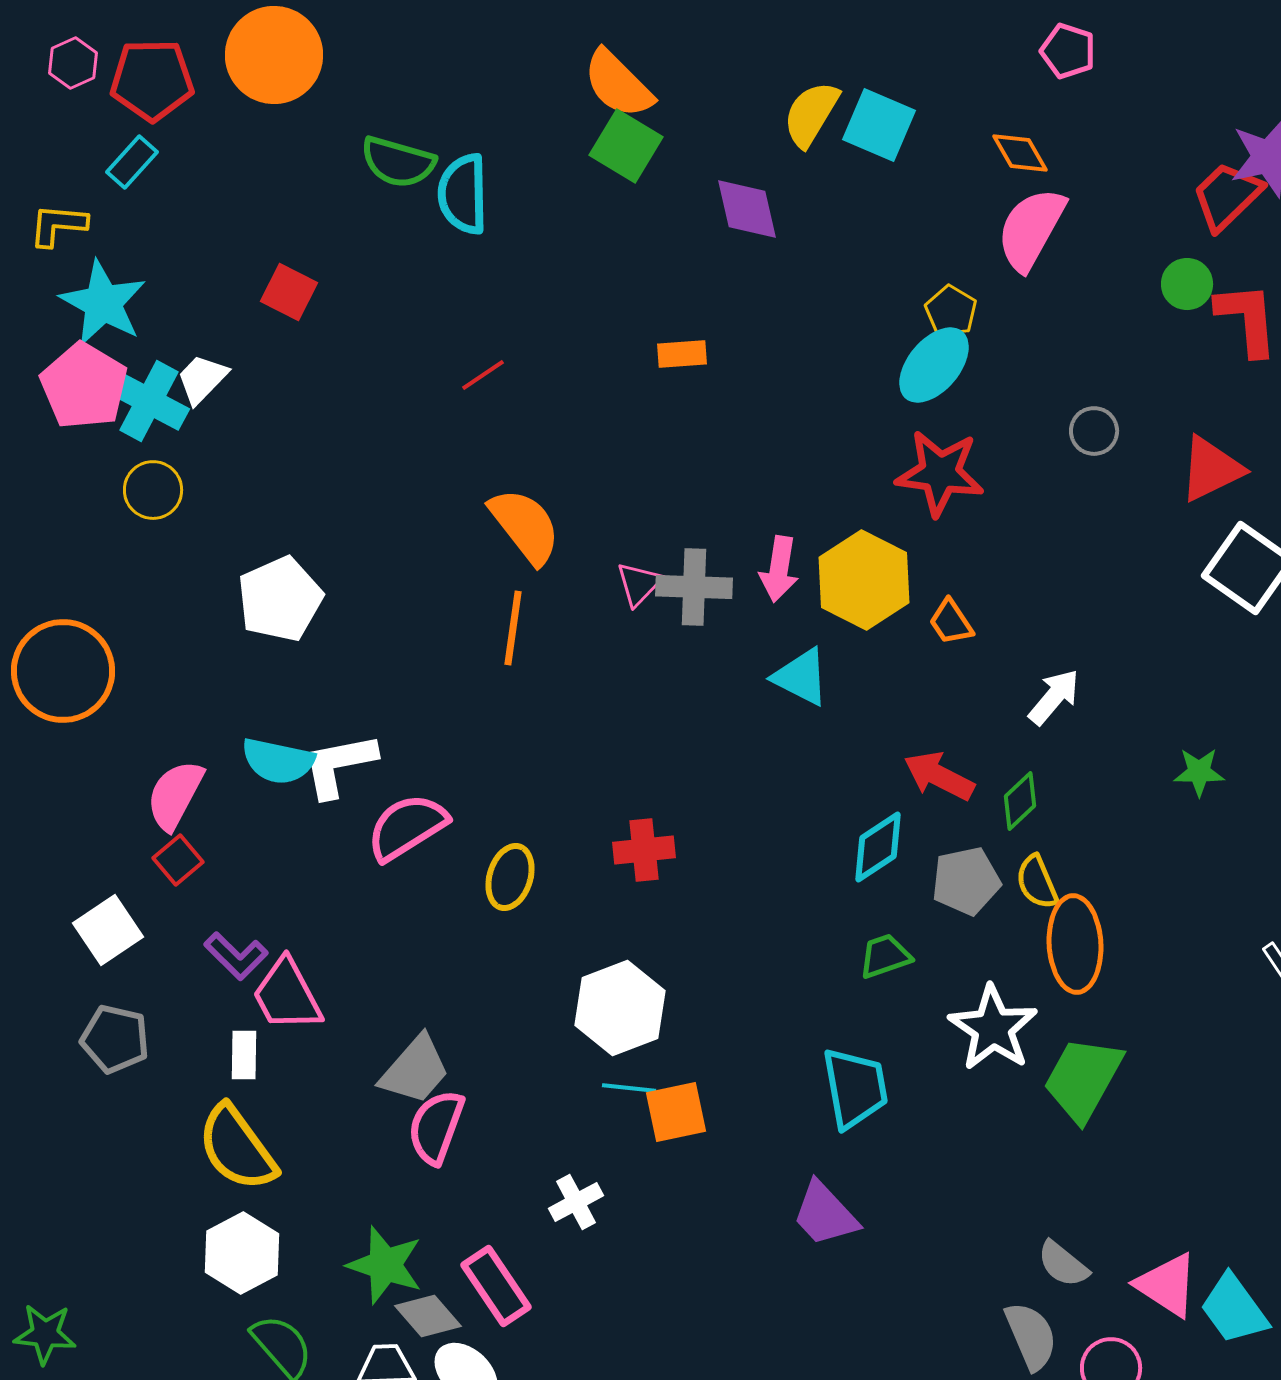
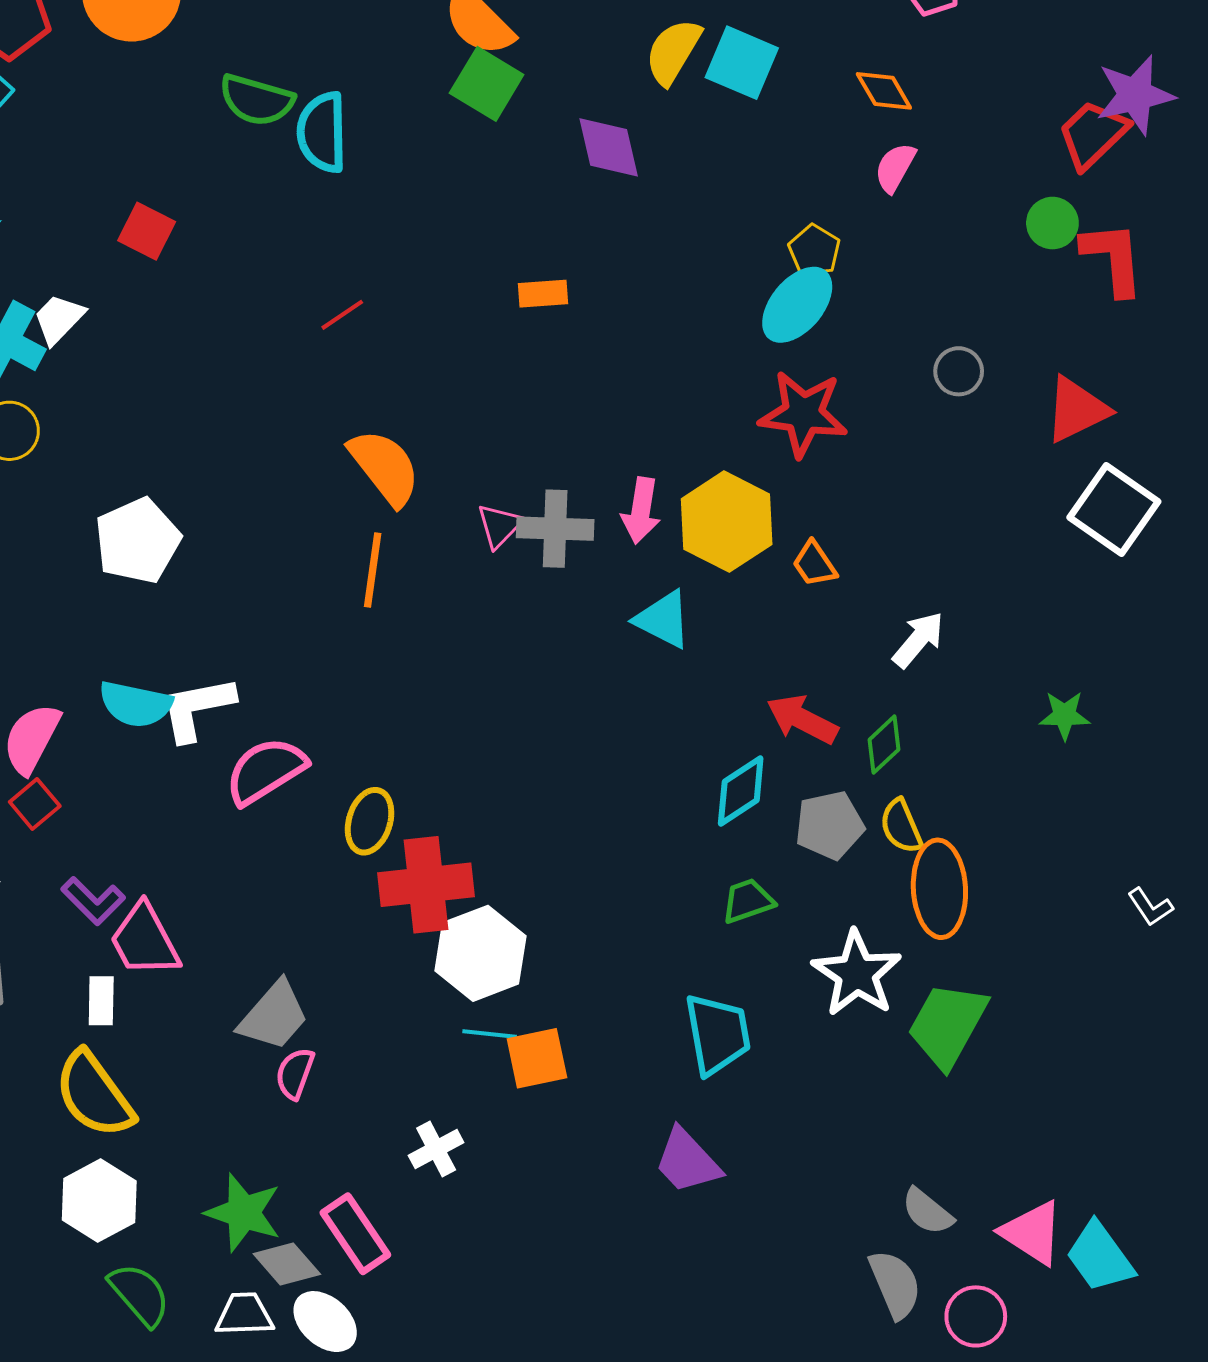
pink semicircle: (1031, 229) -> (895, 168), size x0.6
red cross: (644, 850) -> (426, 885), moved, size x1.5
pink semicircle: (436, 1127) -> (295, 1073), size x0.7

